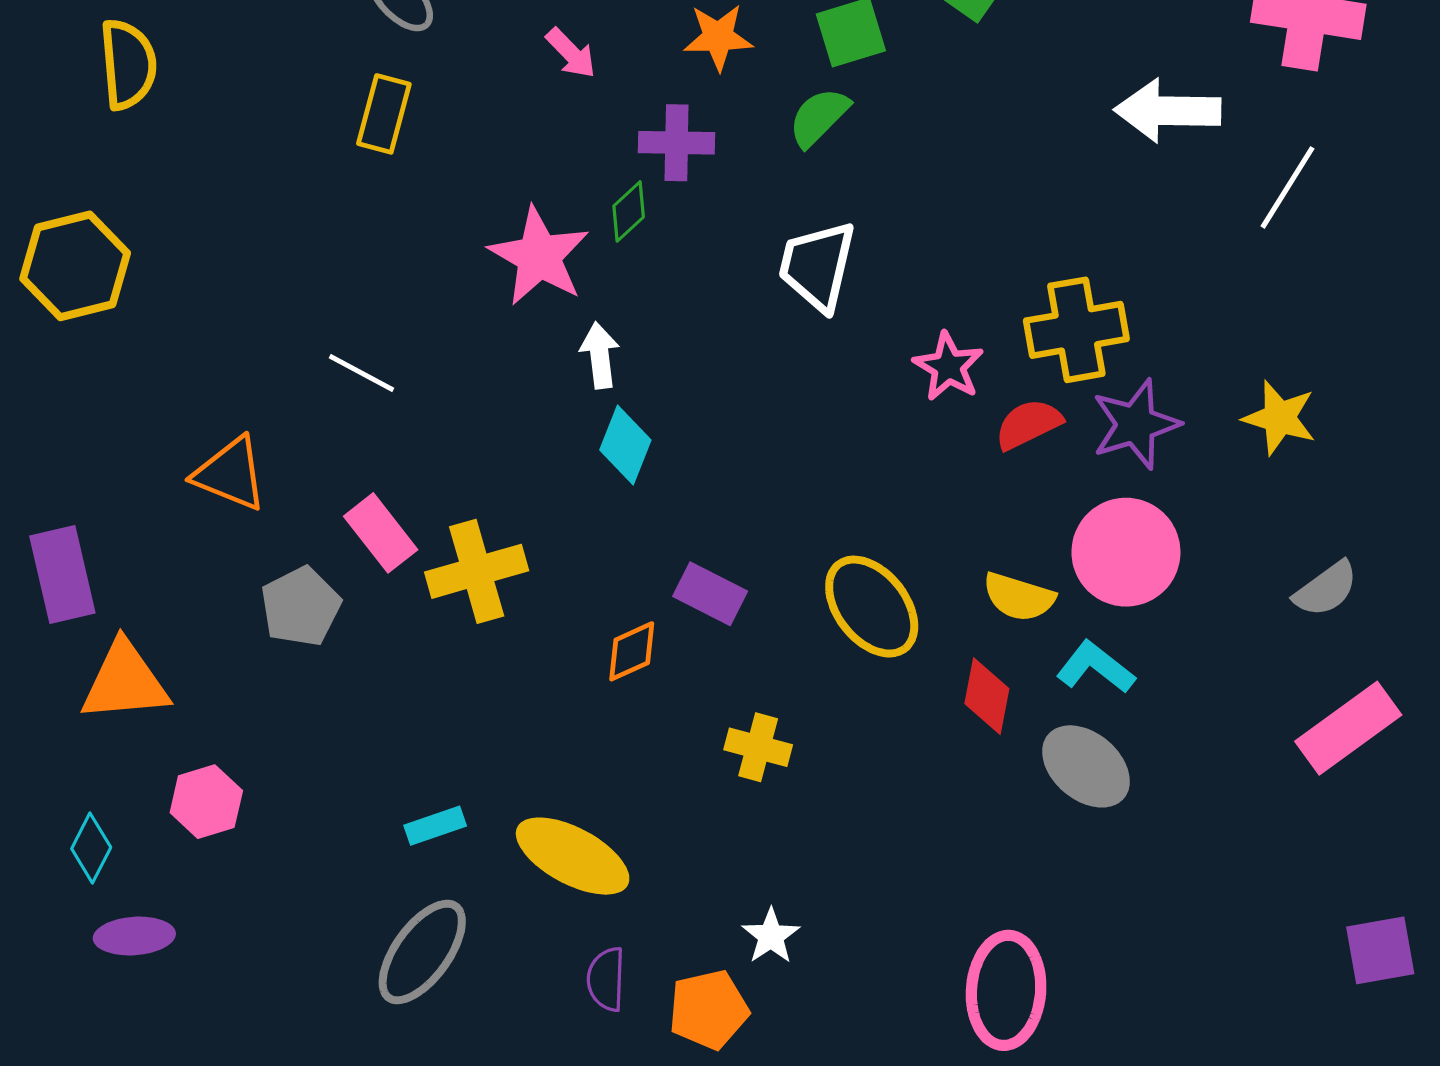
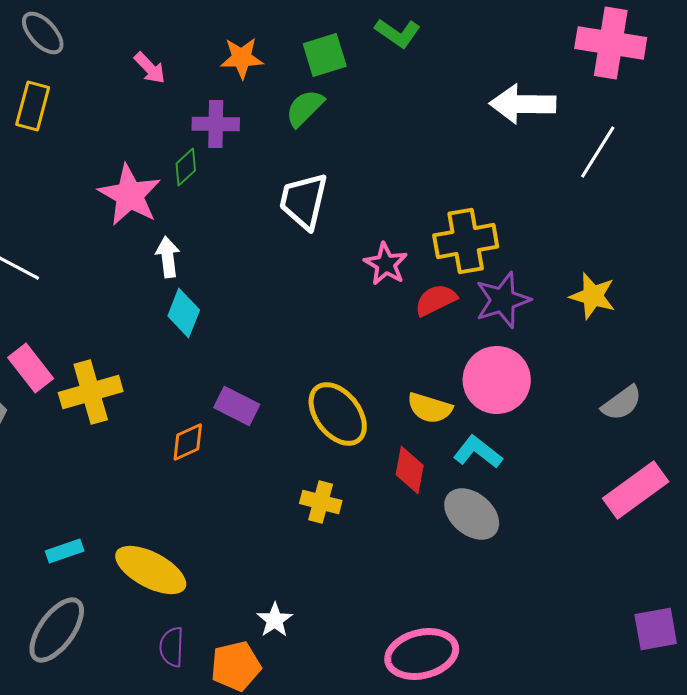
yellow cross: (758, 747) -> (321, 502), moved
pink ellipse: (1006, 990) -> (422, 654), turned 72

